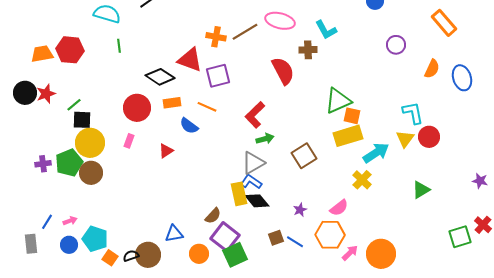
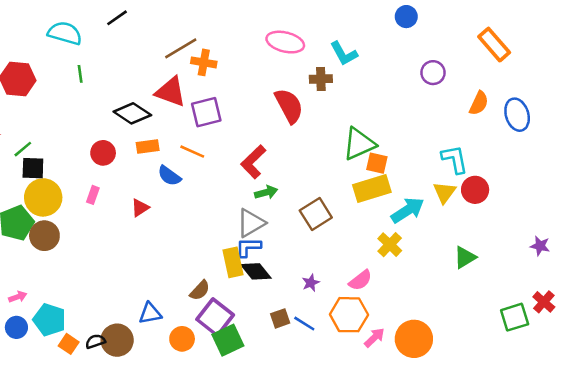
brown line: (245, 32) -> (181, 48), moved
red circle: (137, 108) -> (103, 153), size x0.7
blue L-shape: (251, 182) -> (248, 247), turned -35

